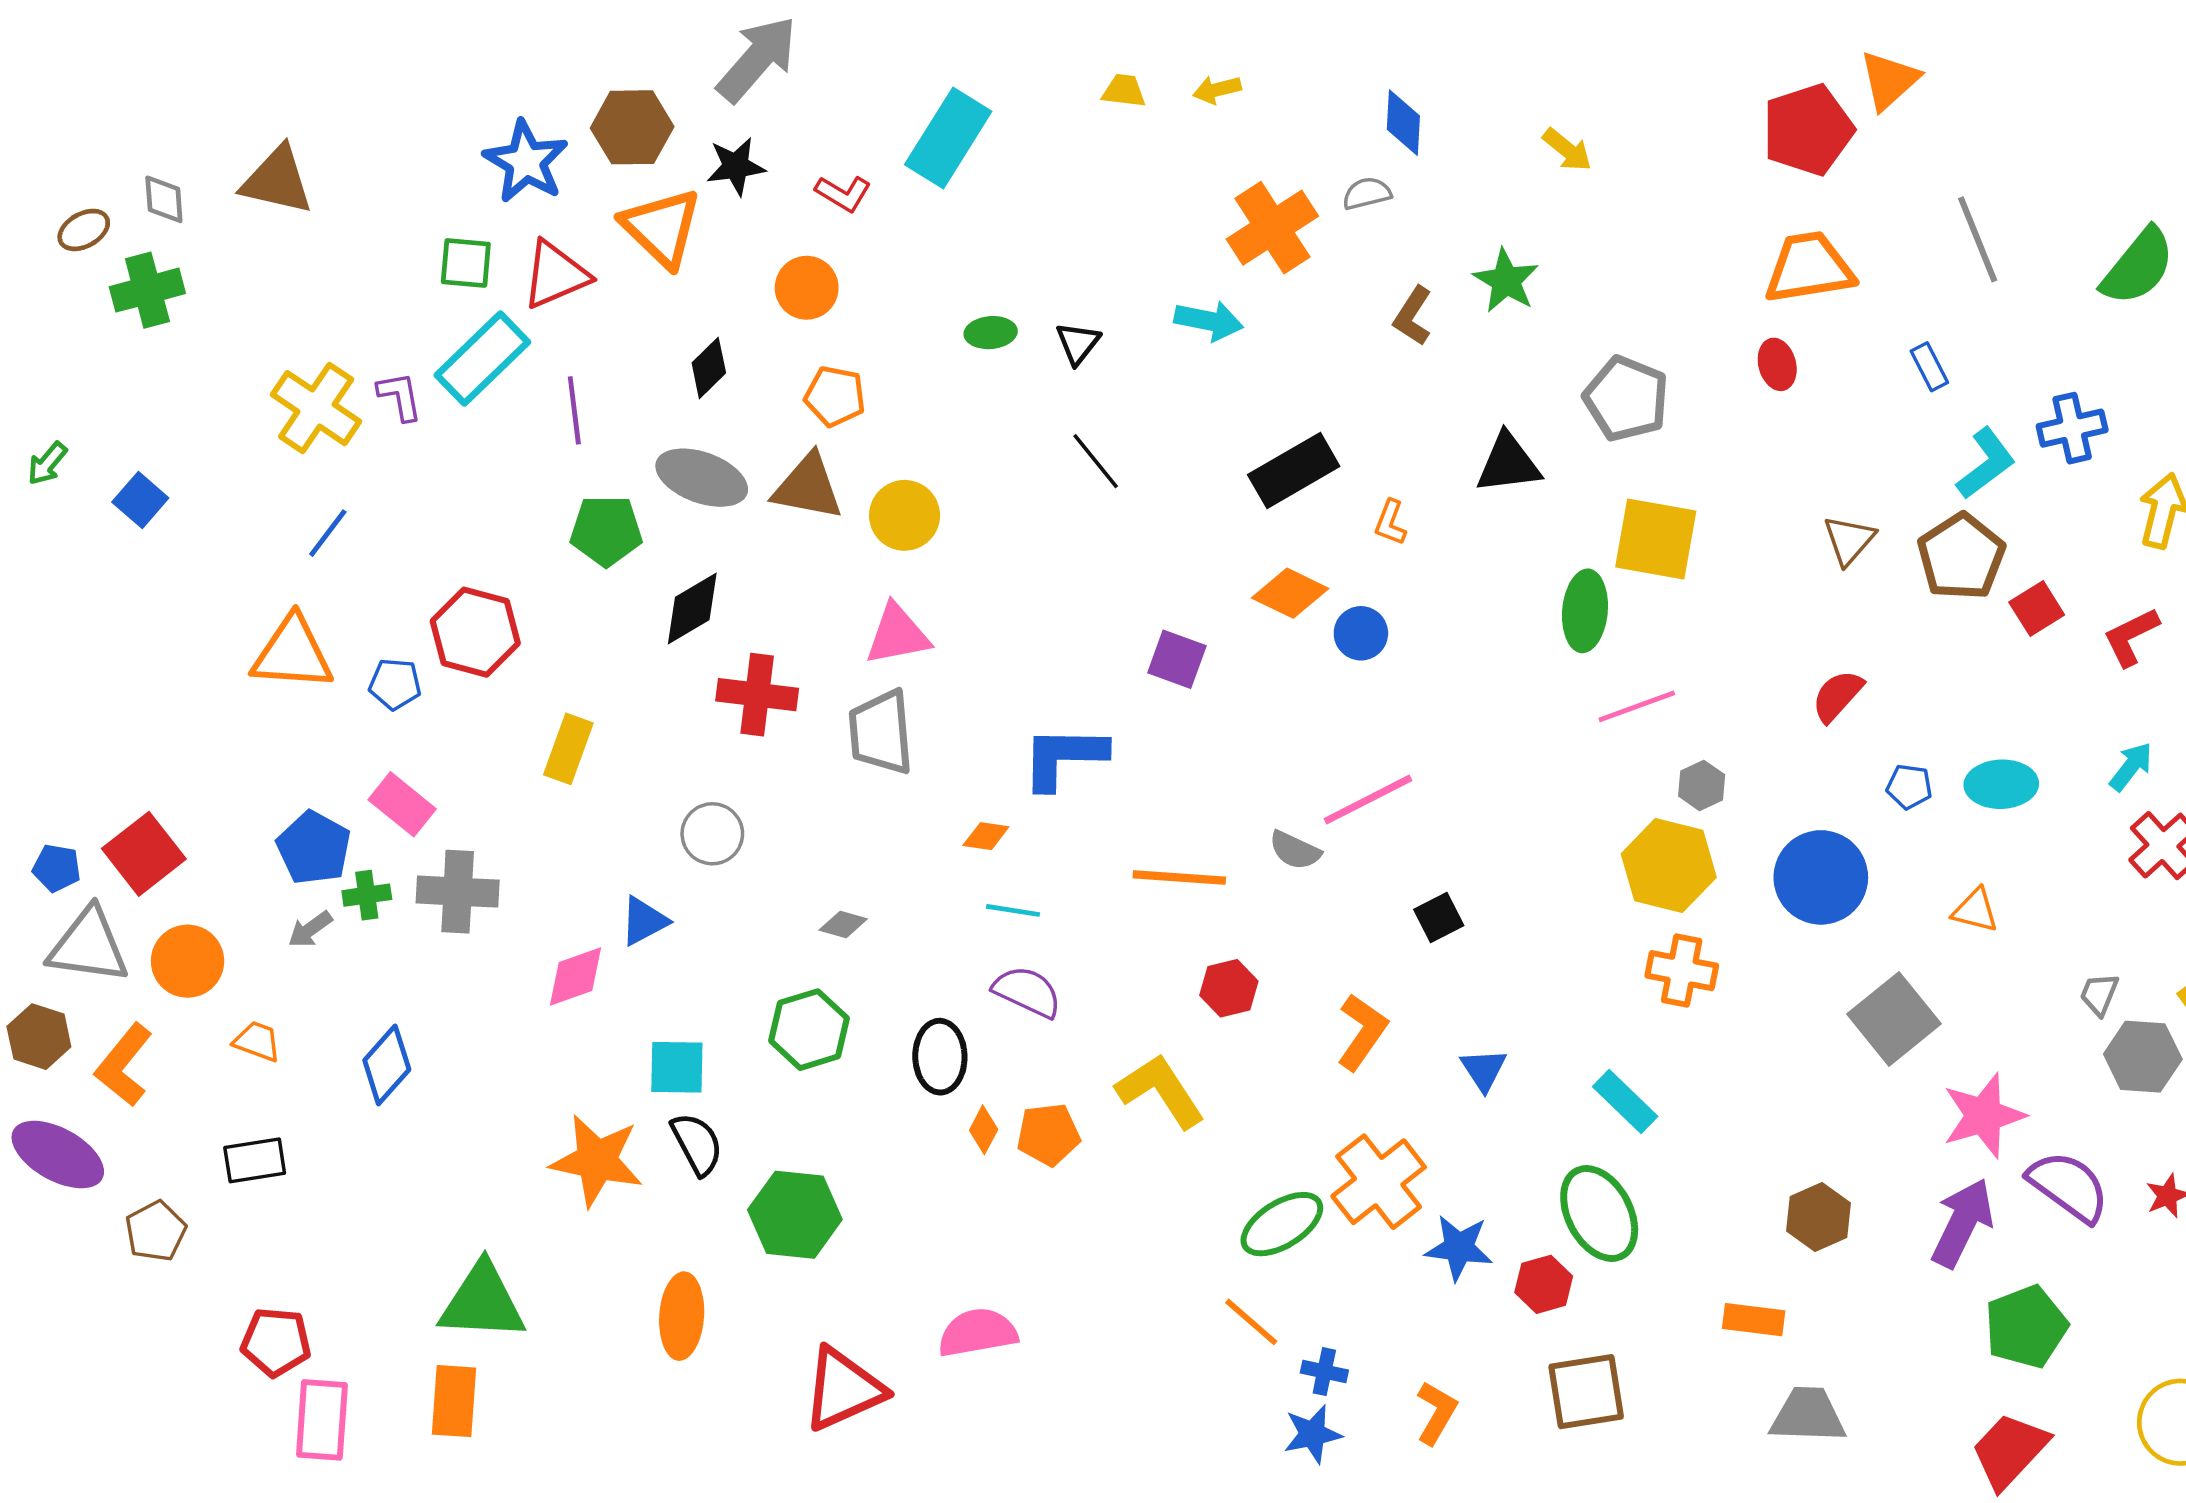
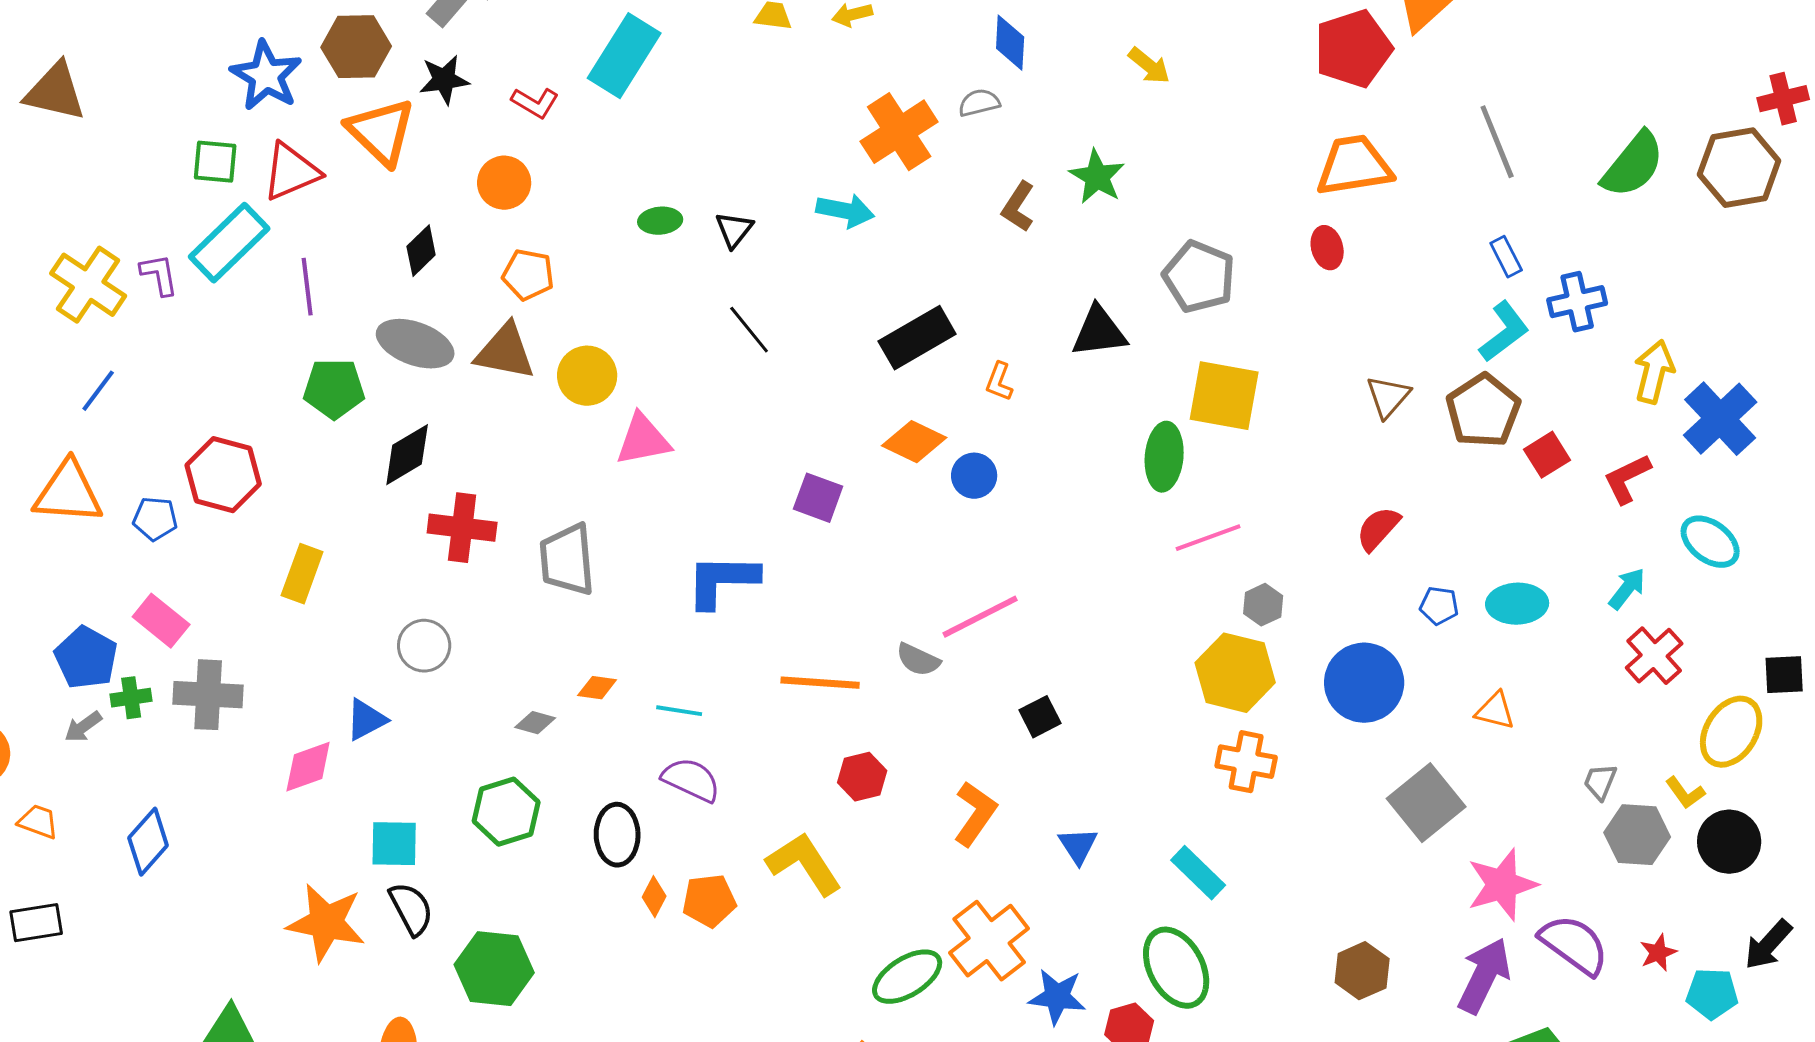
blue rectangle: (1929, 367) -> (1506, 257), moved
pink triangle: (897, 634) -> (643, 440), moved
orange diamond: (986, 836) -> (597, 688), moved

